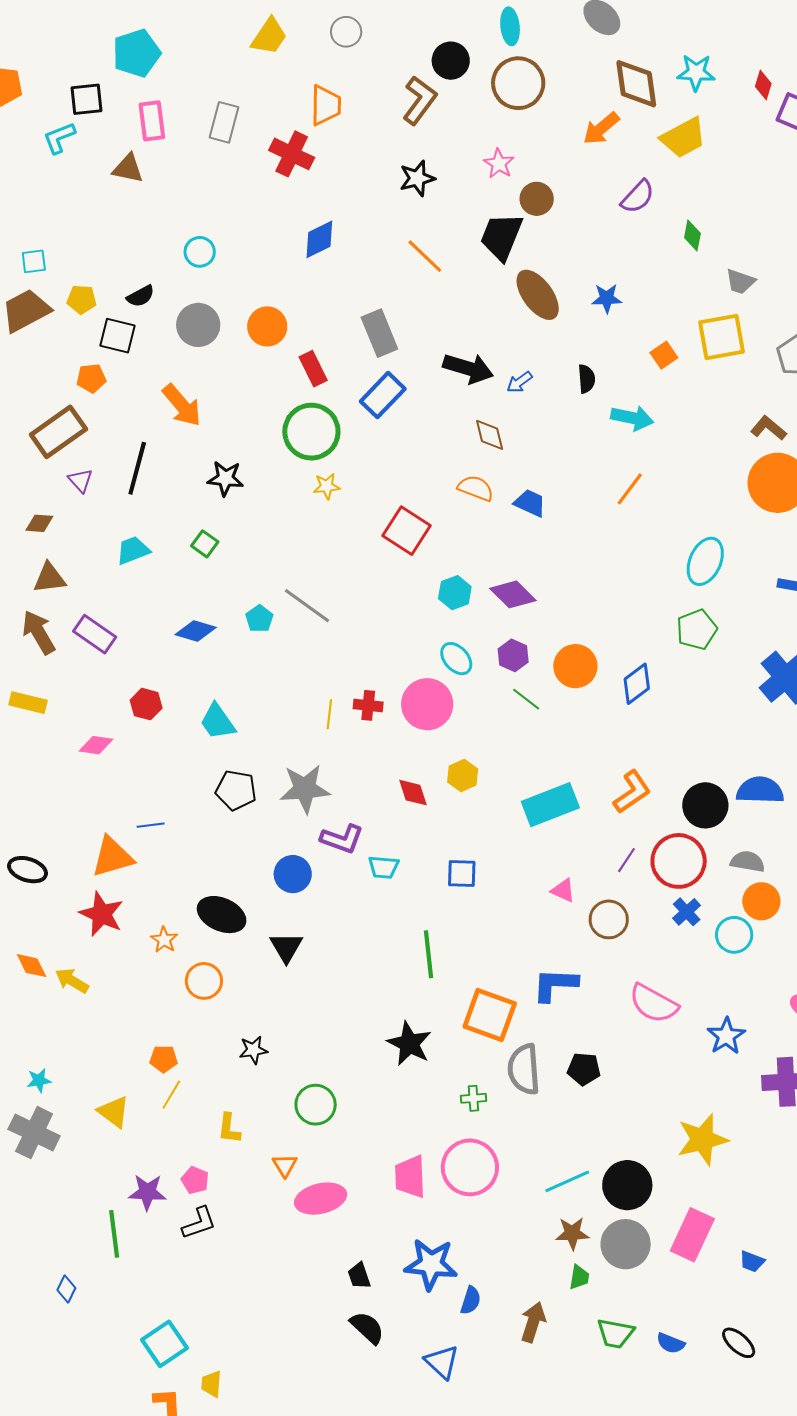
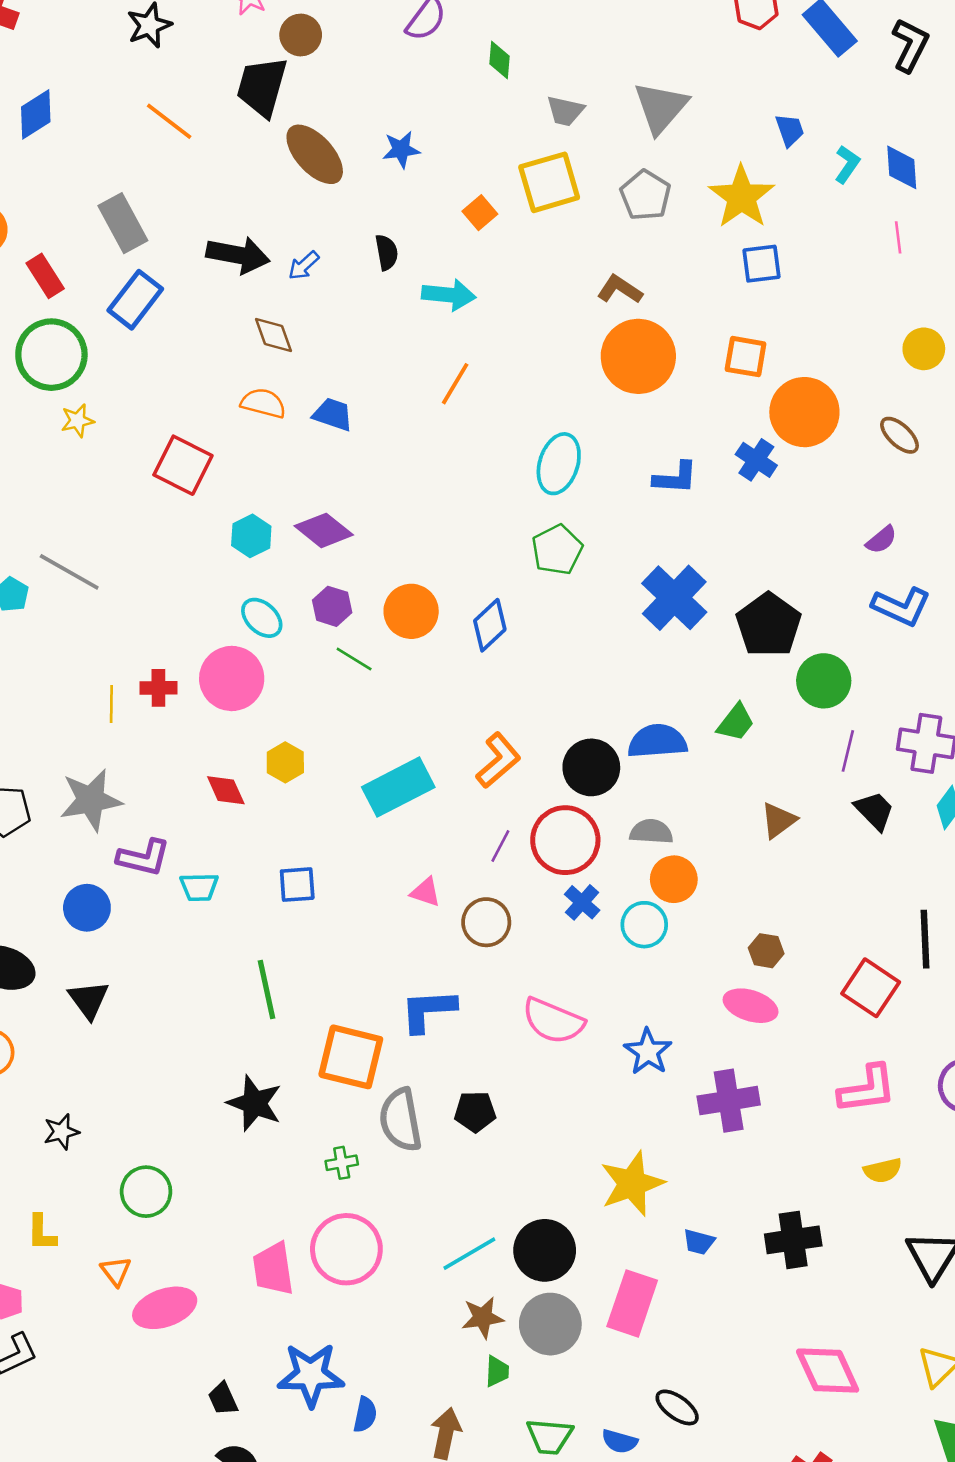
blue trapezoid: (752, 1262) -> (699, 1242), moved
black ellipse: (739, 1343) -> (677, 1407), moved

